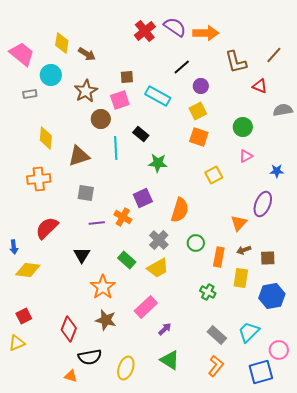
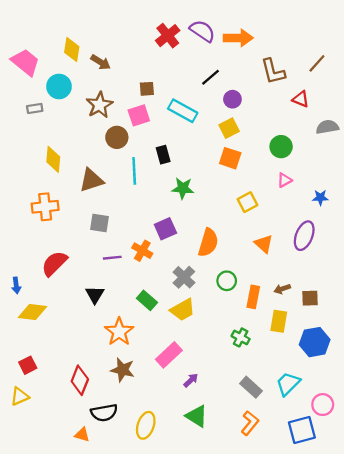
black rectangle: (141, 134) -> (163, 155), turned 35
orange triangle: (239, 223) -> (264, 244), moved, turned -30

